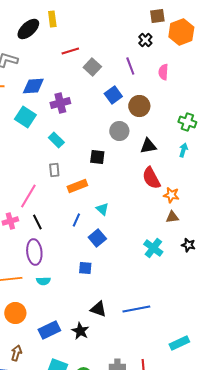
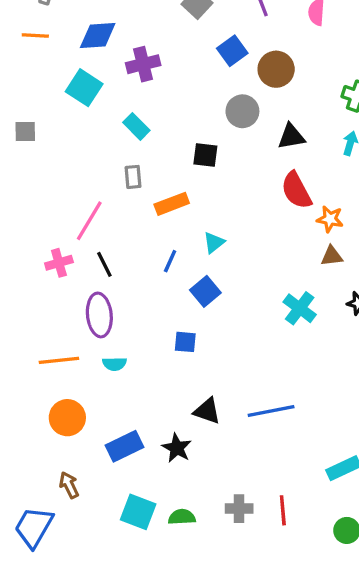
cyan triangle: (102, 209) -> (214, 243), turned 40
brown arrow: (16, 353) -> (69, 485), turned -42

